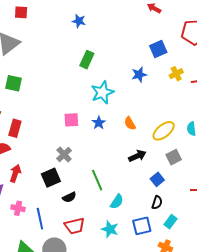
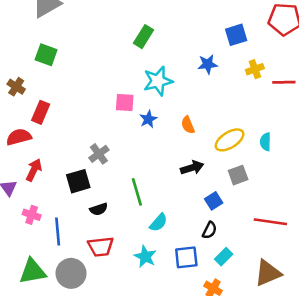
pink square: (71, 120) -> (125, 102), moved

